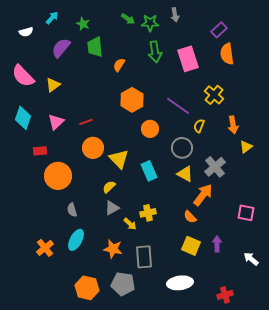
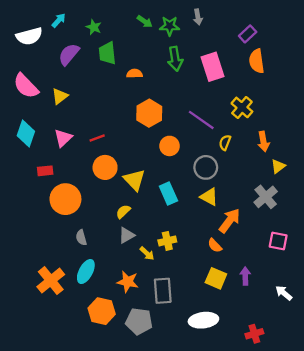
white semicircle: (26, 32) -> (29, 36), size x1.6
orange semicircle: (119, 65) -> (134, 74), turned 56
gray cross: (215, 167) -> (266, 197), moved
orange cross: (45, 248) -> (51, 281), size x1.4
orange hexagon: (87, 288) -> (102, 311), moved

